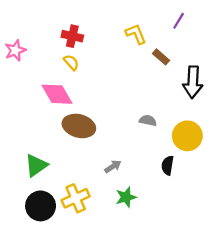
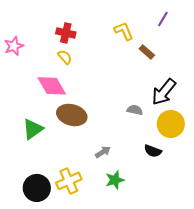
black arrow: (193, 82) -> (164, 92), moved, turned 36
green triangle: (36, 165) -> (33, 129), moved
black semicircle: (168, 165) -> (153, 151), turned -78

